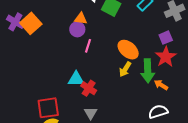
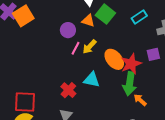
orange triangle: (81, 19) -> (88, 21), moved
red star: (166, 57) -> (131, 64), moved
yellow arrow: (125, 69) -> (90, 47), moved
cyan triangle: (76, 79) -> (92, 80), moved

